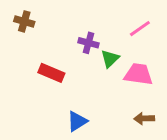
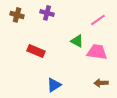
purple cross: (88, 43) -> (47, 13), moved
green triangle: (110, 59) -> (77, 41), turned -48

